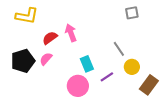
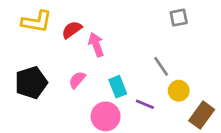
red semicircle: (50, 38) -> (72, 30), moved
pink semicircle: (46, 59) -> (77, 80), moved
purple line: (107, 77) -> (145, 104), turned 56

